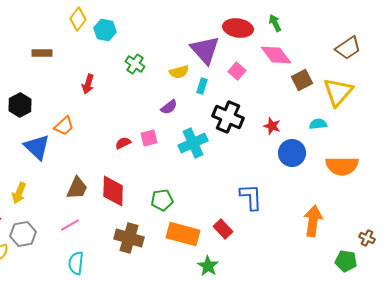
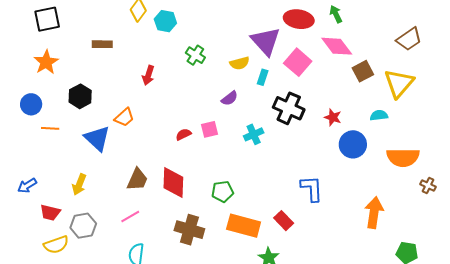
pink square: (237, 71) -> (298, 62), size x1.5
cyan cross: (193, 143) -> (254, 134), size x0.7
brown cross: (367, 238) -> (428, 186), moved

